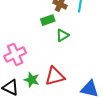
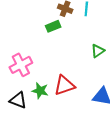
green triangle: (63, 35) -> (98, 51), moved

